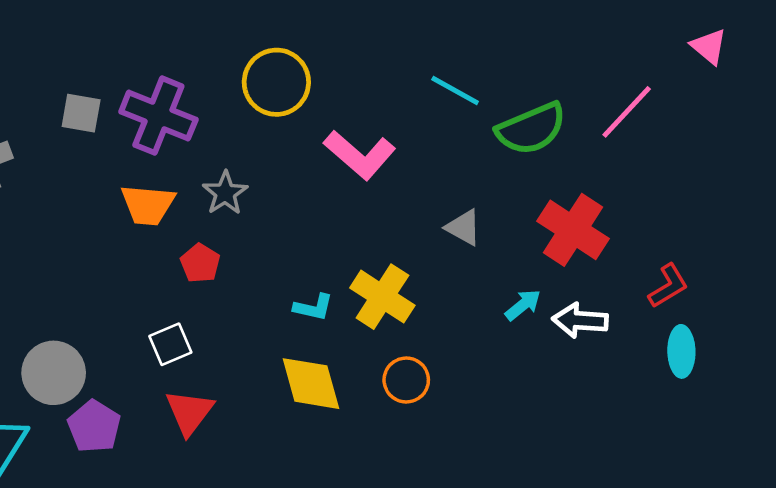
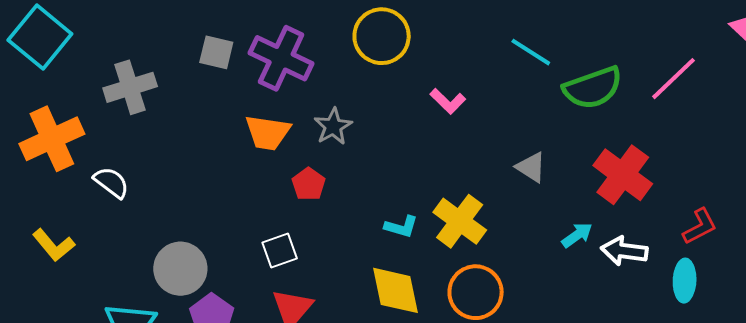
pink L-shape: (360, 155) -> (448, 101), size x0.6
cyan ellipse: (681, 351) -> (685, 281), moved
orange circle: (406, 380) -> (476, 292), size x1.4

